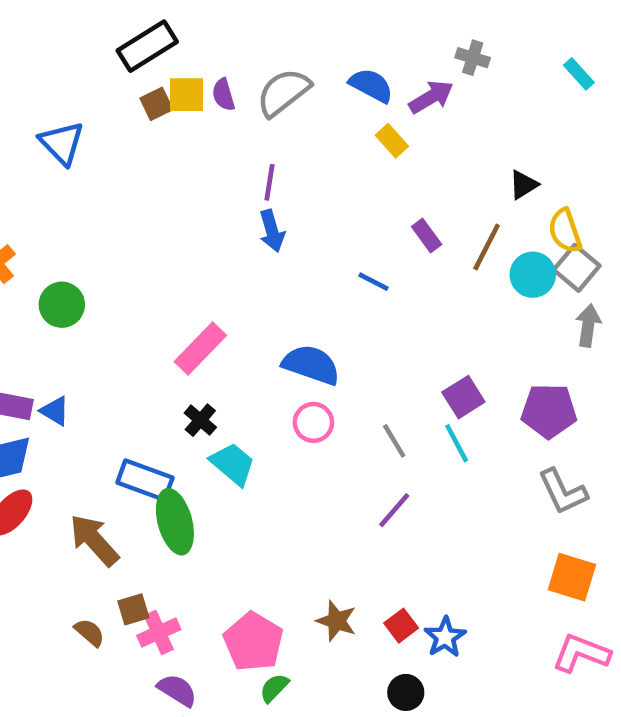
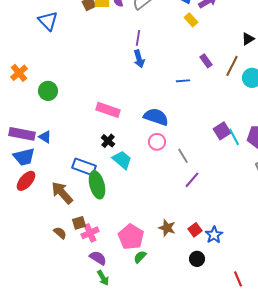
blue line: (373, 282) -> (183, 81), turned -32
pink rectangle: (200, 349) -> (108, 110), turned 65
gray line: (394, 441) -> (183, 156), moved
cyan line: (457, 443) -> (234, 137), moved

